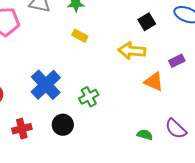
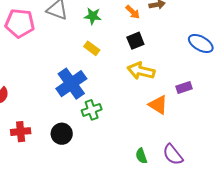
black square: (147, 22) -> (135, 41), moved
blue cross: (46, 85) -> (71, 84), moved
green semicircle: (145, 135) -> (141, 156), turned -133

